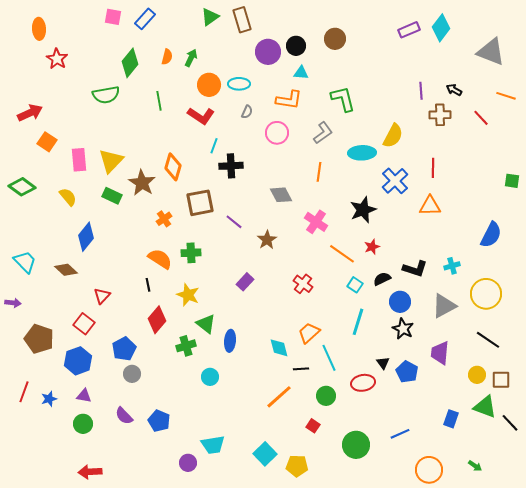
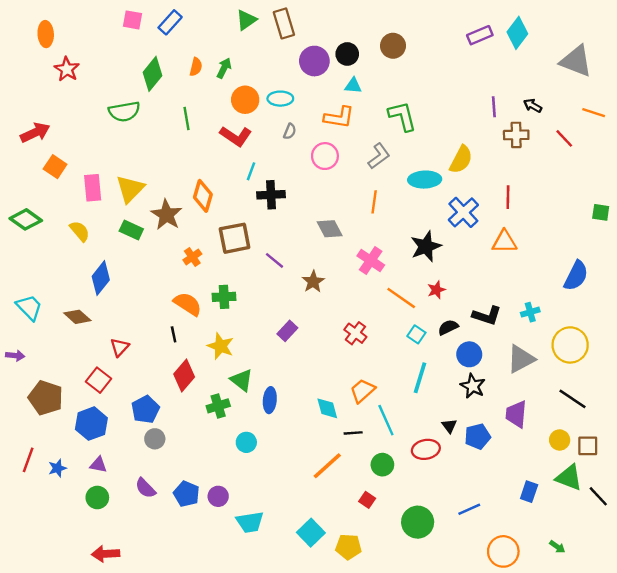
blue pentagon: (407, 372) -> (477, 436), turned 30
purple circle: (188, 463) -> (218, 496), moved

